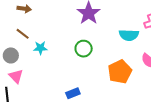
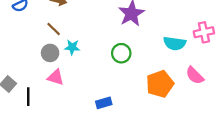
gray circle: (11, 55) -> (50, 53), moved
pink triangle: (16, 76) -> (56, 77), moved, turned -35

